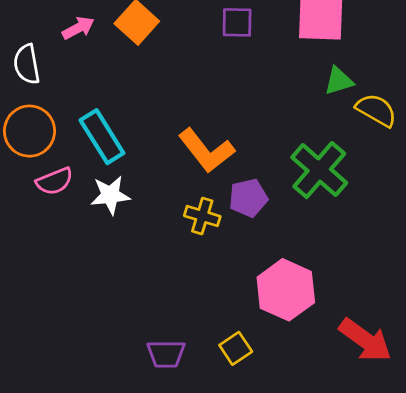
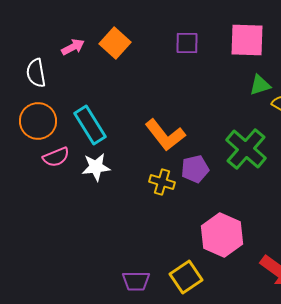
yellow square: (236, 348) -> (186, 277), size x1.4

